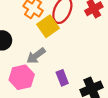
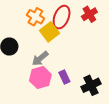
pink hexagon: (22, 77) -> (40, 78), moved

